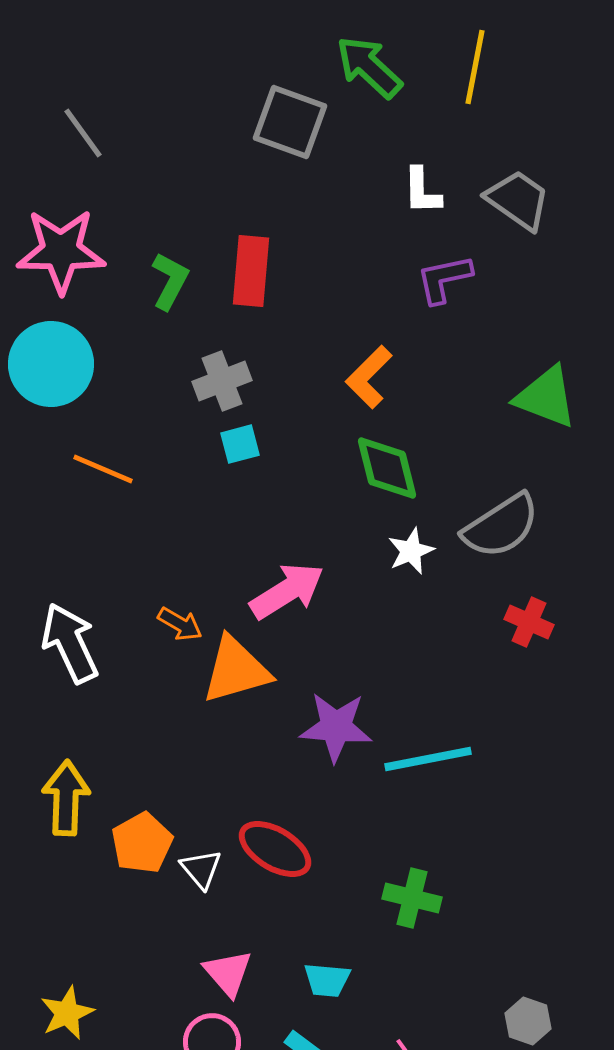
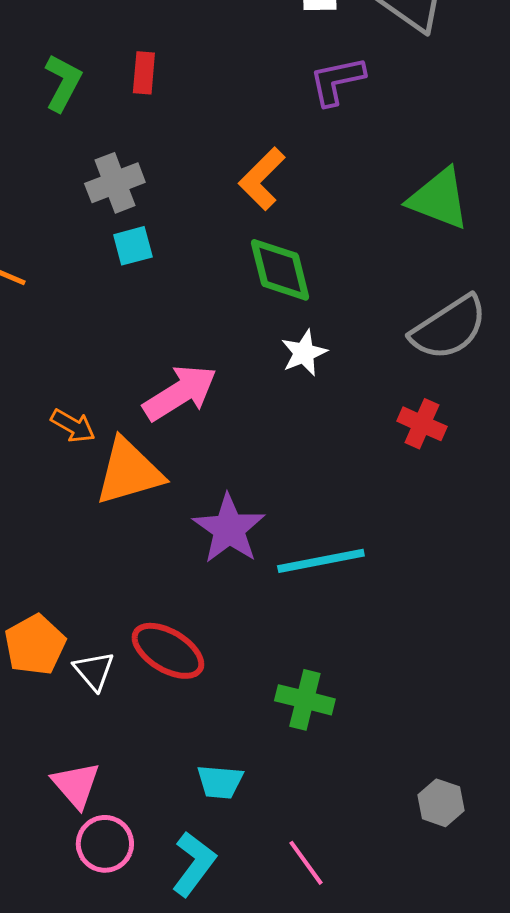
red rectangle: (251, 271) -> (144, 73), size x0.6
gray semicircle: (501, 526) -> (449, 328), moved
purple star: (336, 727) -> (229, 529), turned 30
pink triangle: (228, 973) -> (76, 785), moved
gray hexagon: (528, 1021) -> (441, 803), moved

